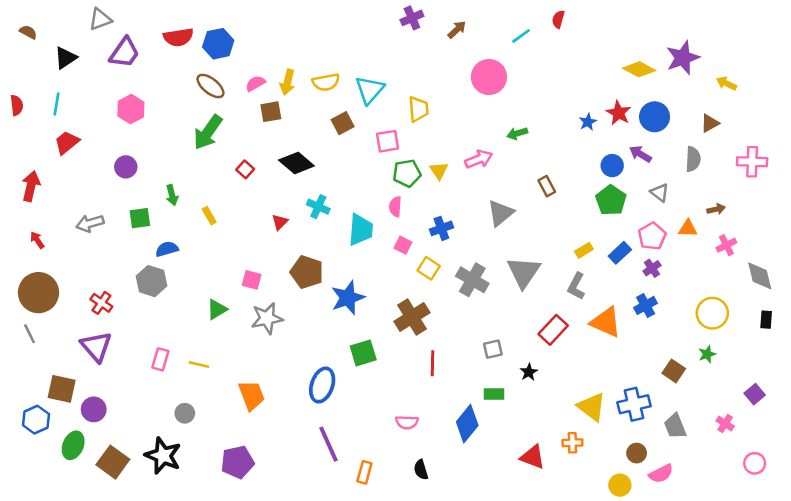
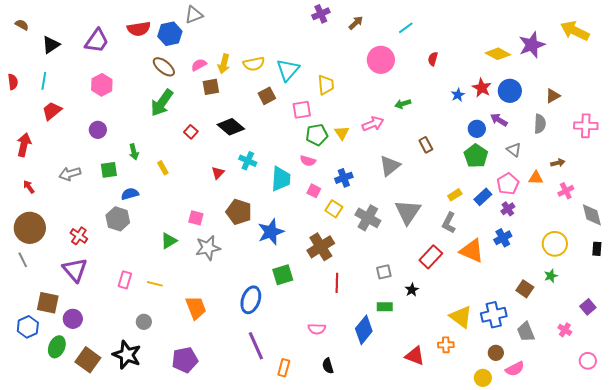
gray triangle: (100, 19) -> (194, 15), moved
red semicircle: (558, 19) -> (433, 59), moved
yellow arrow: (726, 83) -> (575, 31), moved, size x1.8
pink semicircle: (395, 207) -> (308, 161), turned -77

